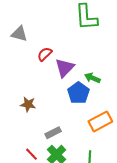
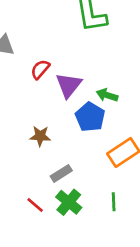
brown star: (28, 104) -> (40, 136), moved

